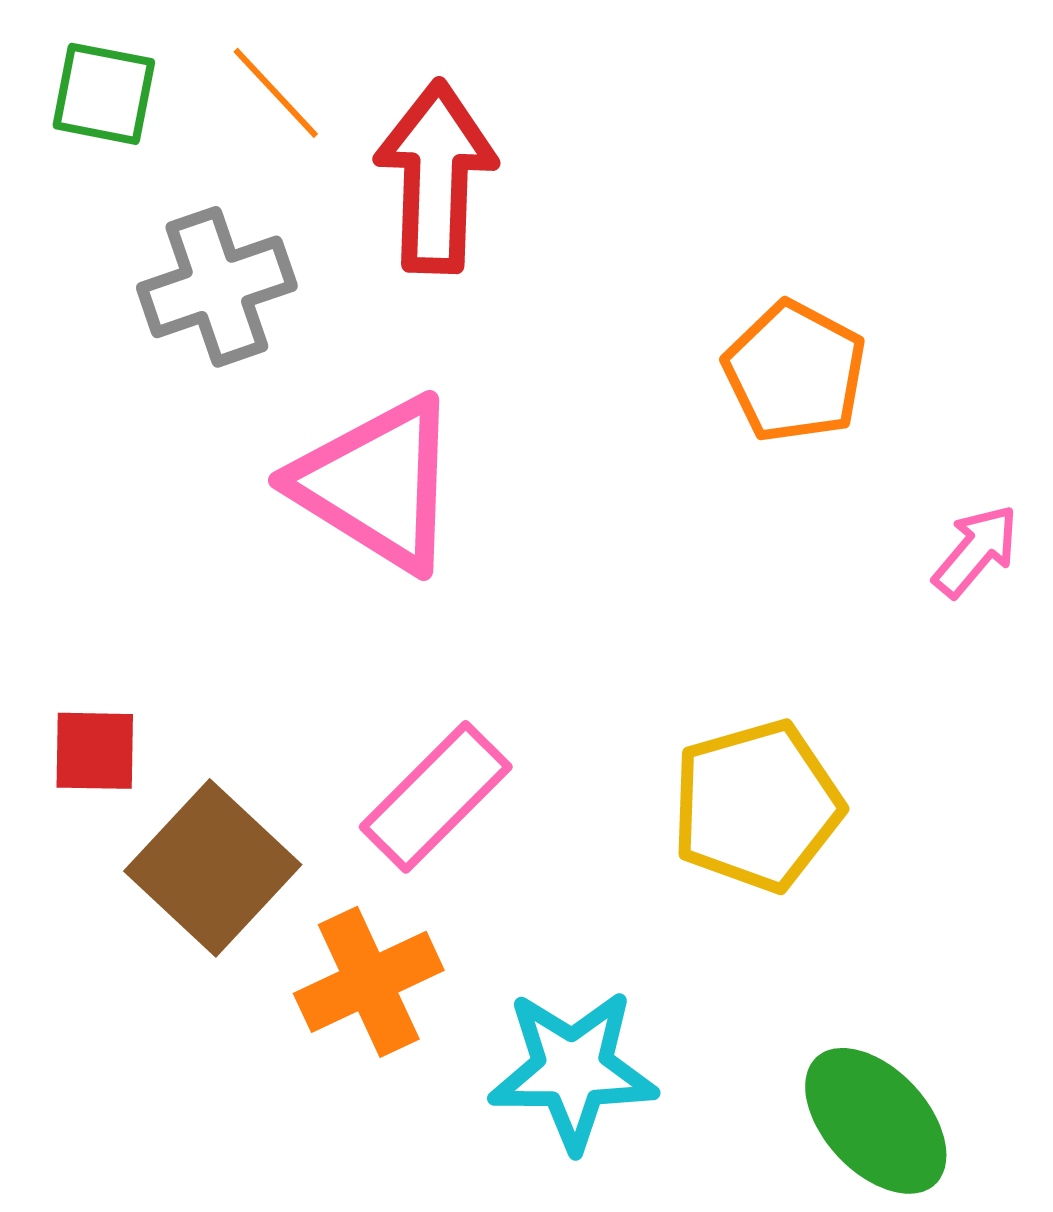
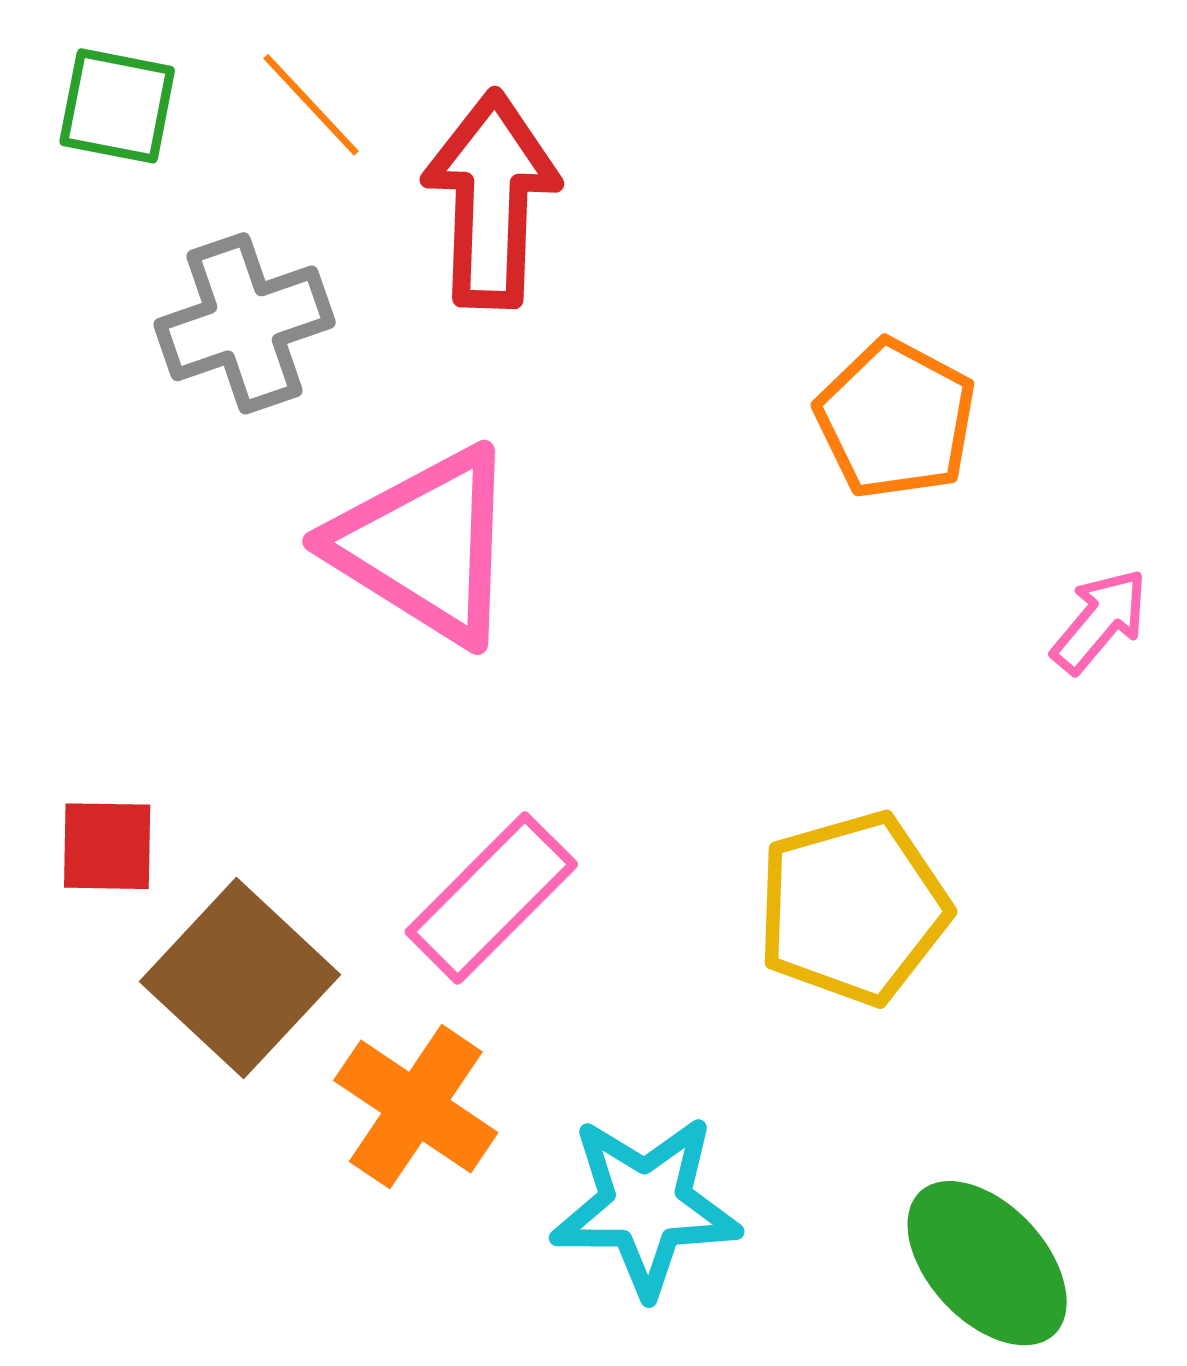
orange cross: (369, 982) -> (416, 1107), turned -31

